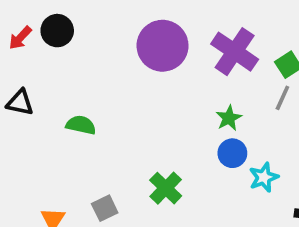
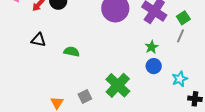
cyan star: (264, 177) -> (180, 79), moved
green cross: (166, 188) -> (118, 85), size x1.4

